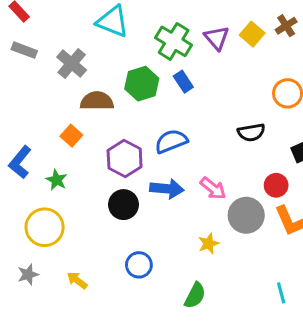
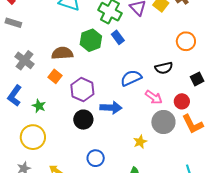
gray cross: (72, 63) -> (24, 60), moved
orange square: (71, 136) -> (55, 76), moved
blue semicircle: (171, 141) -> (131, 78), moved
pink arrow: (213, 188) -> (154, 97), moved

